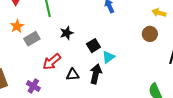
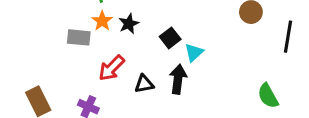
orange star: (17, 26) -> (102, 21), moved
gray rectangle: (32, 39) -> (79, 37), turned 42

